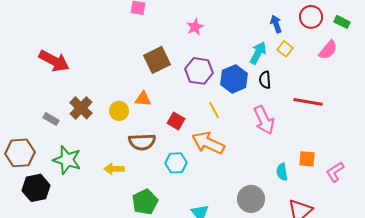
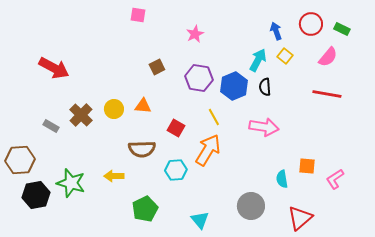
brown square: (157, 60) -> (157, 67), size x0.6
red line: (308, 102) -> (327, 94), moved
yellow circle: (119, 111) -> (114, 109), moved
pink arrow: (264, 120) -> (264, 127), turned -56
orange arrow: (208, 143) -> (208, 150), turned 96
green star: (67, 160) -> (71, 183), moved

